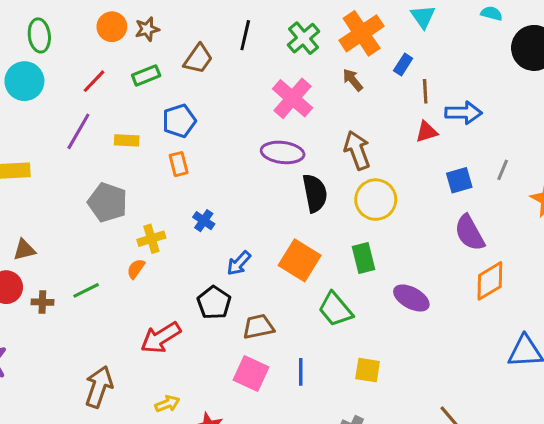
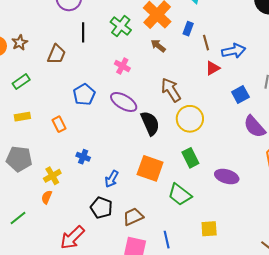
green rectangle: (146, 75) -> (21, 82), moved
pink cross: (293, 98) -> (122, 66), size x0.6
blue pentagon: (179, 121) -> (84, 95), moved
purple ellipse: (283, 152) -> (124, 102), turned 36

